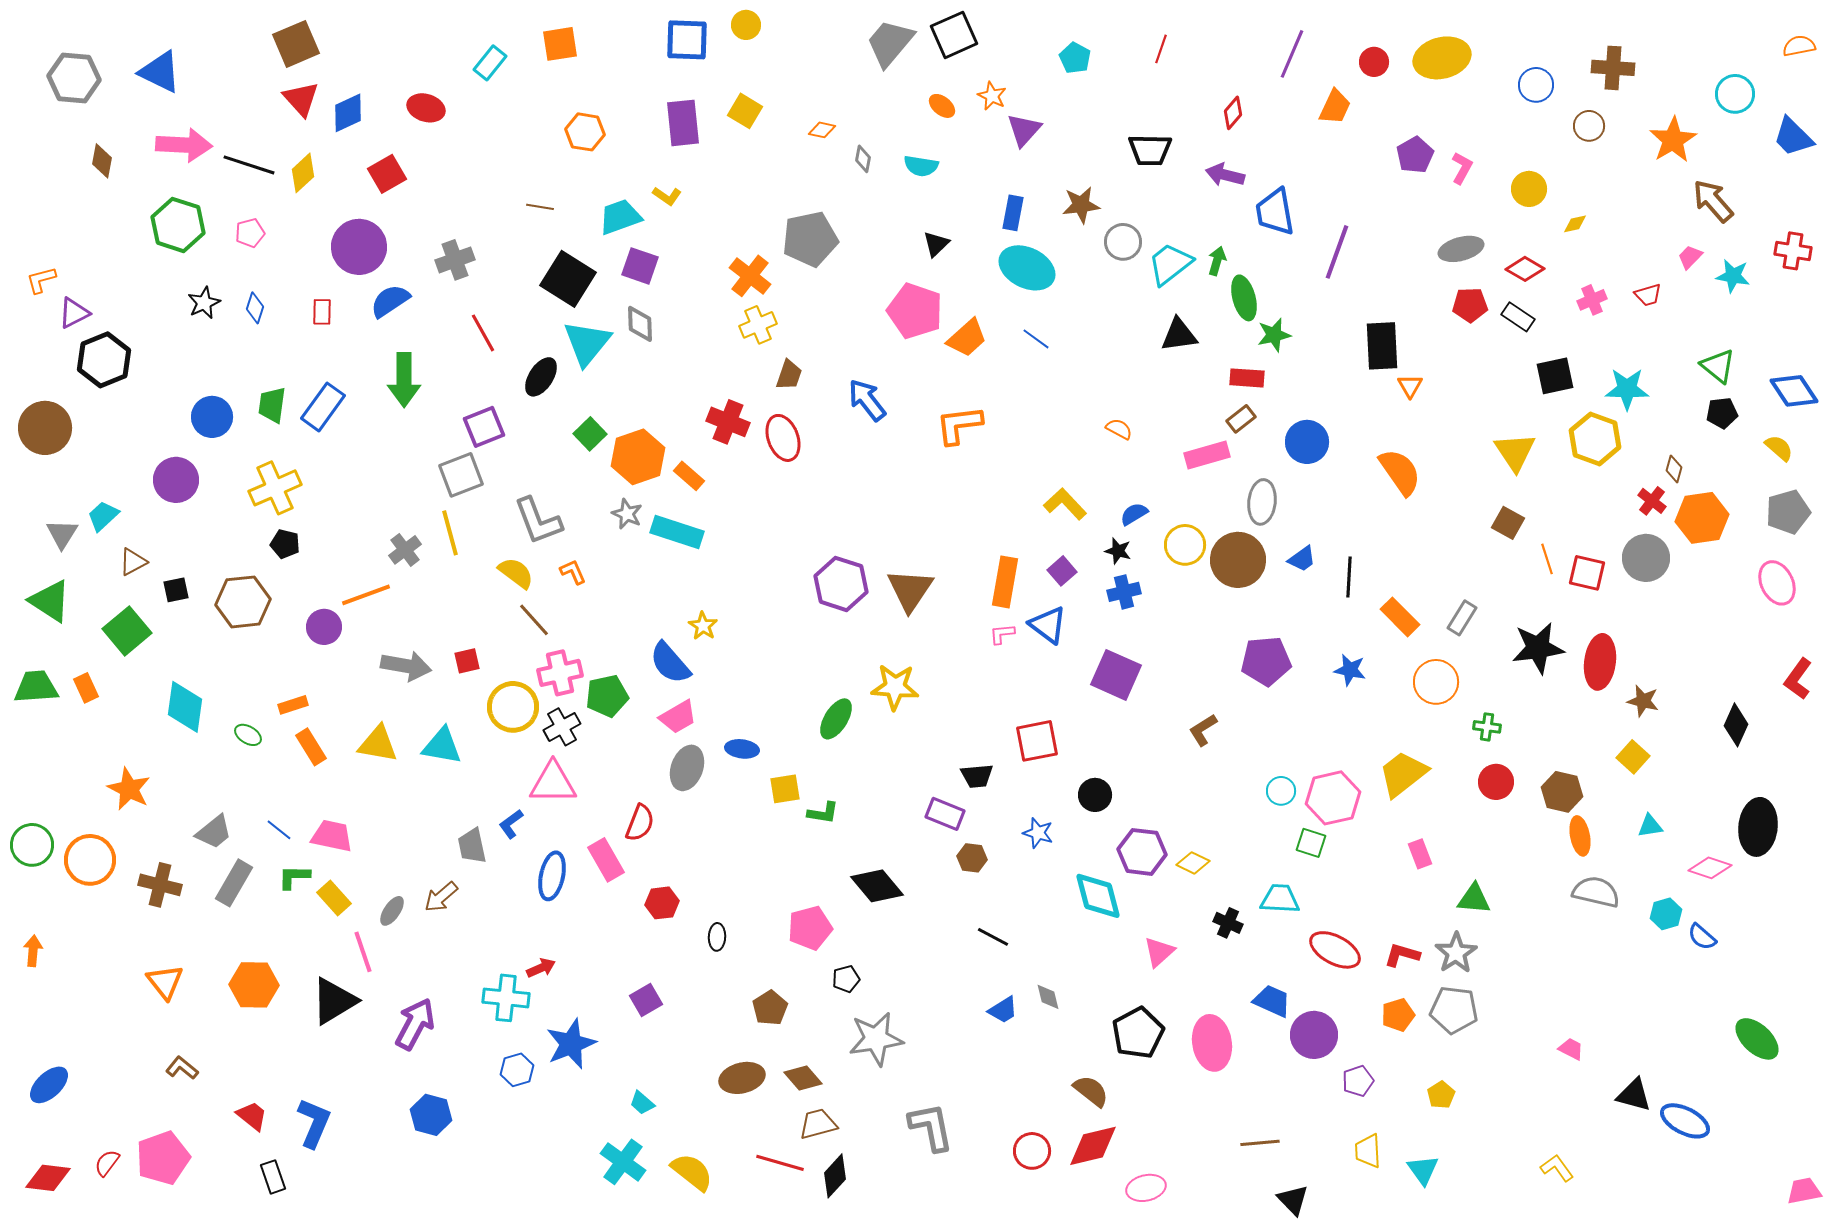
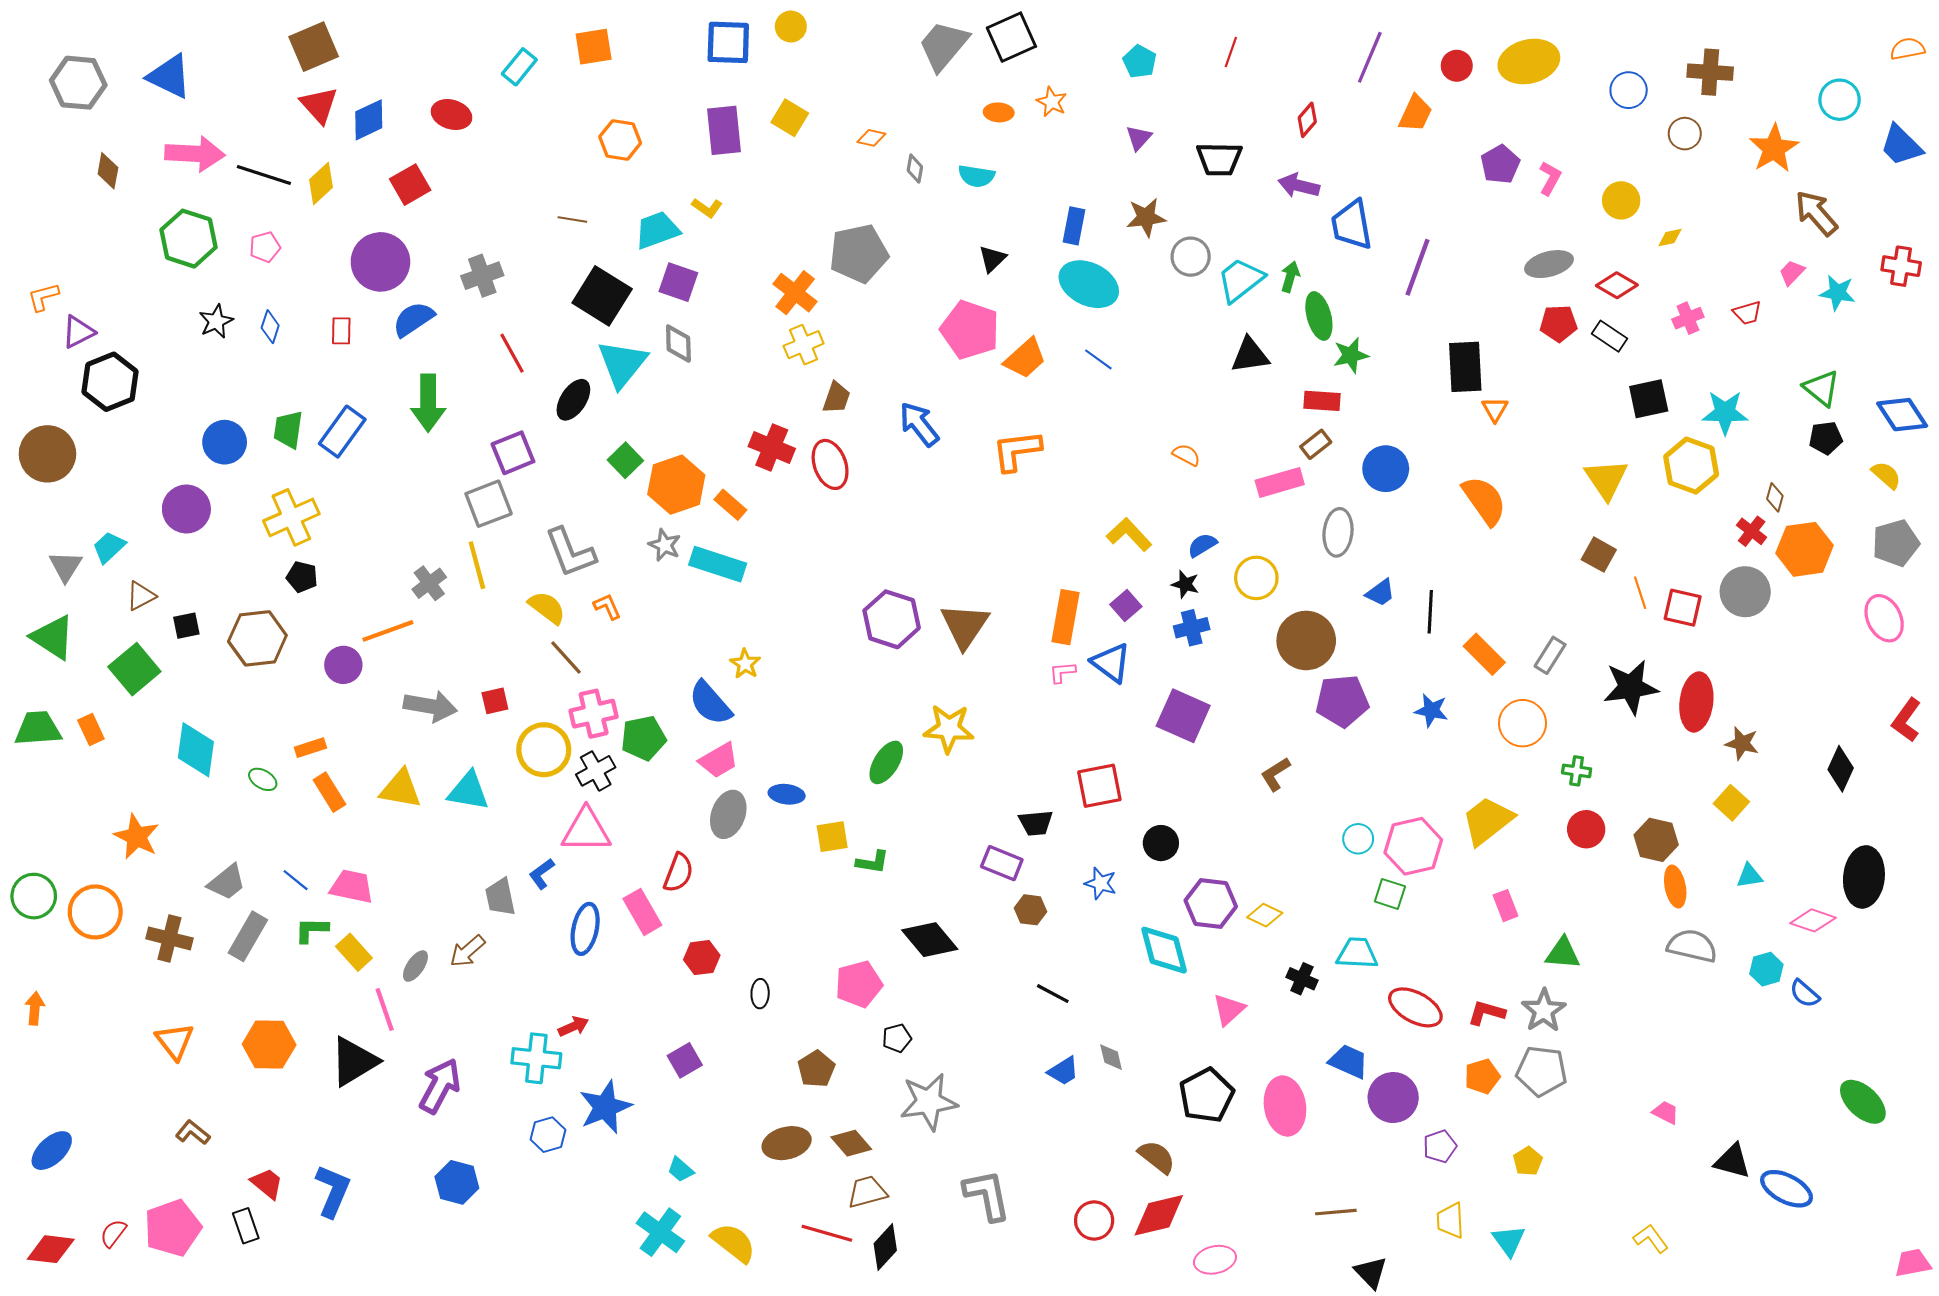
orange ellipse: (942, 106) -> (999, 112), turned -36
purple triangle: (1024, 130) -> (1139, 138), moved, size x0.7
brown circle: (1238, 560) -> (1306, 640), moved
black rectangle: (273, 1177) -> (246, 1226), moved

